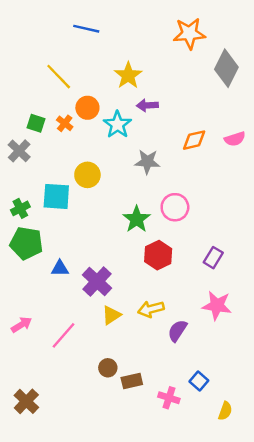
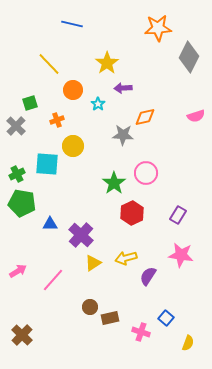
green square: (36, 123) -> (30, 103), turned -35
orange cross: (65, 123) -> (57, 120), moved, turned 32
cyan star: (117, 125) -> (98, 104), size x0.6
orange diamond: (194, 140) -> (145, 117), moved

